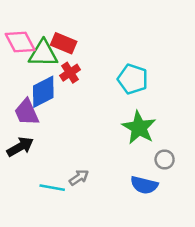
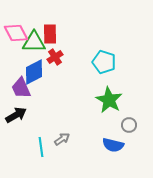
red rectangle: (64, 43) -> (50, 34), turned 66
cyan line: (52, 188) -> (41, 147), turned 72

